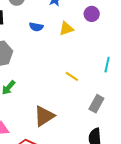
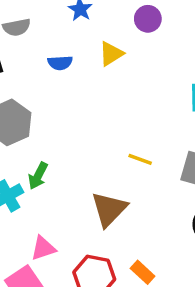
yellow line: (72, 76) -> (140, 159), moved

